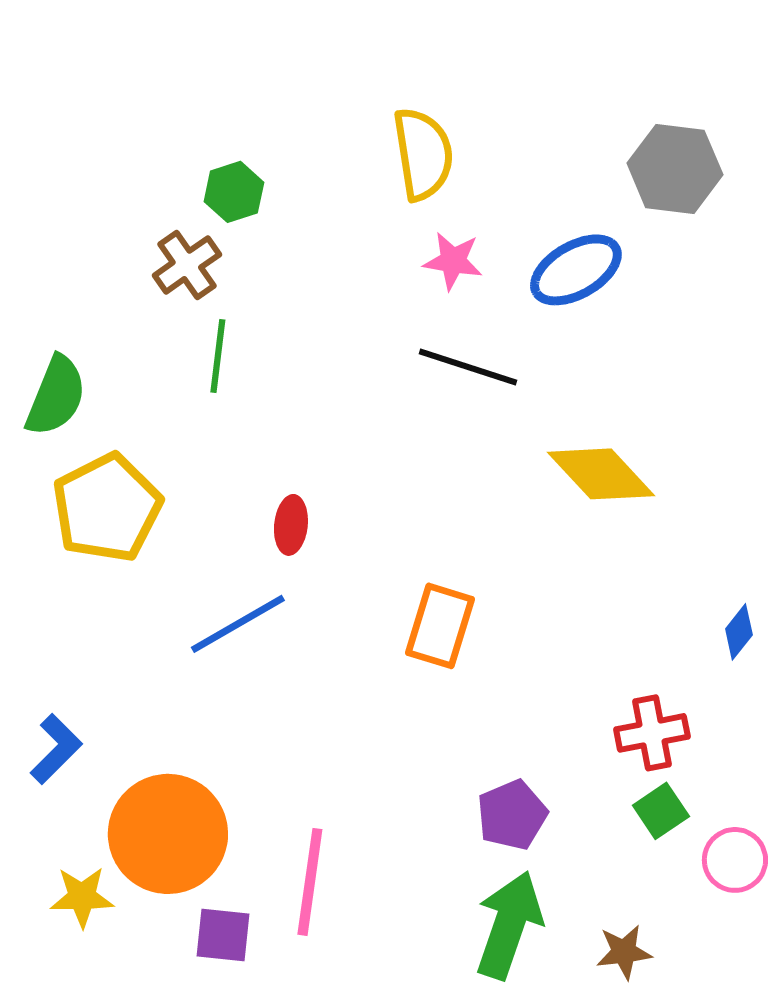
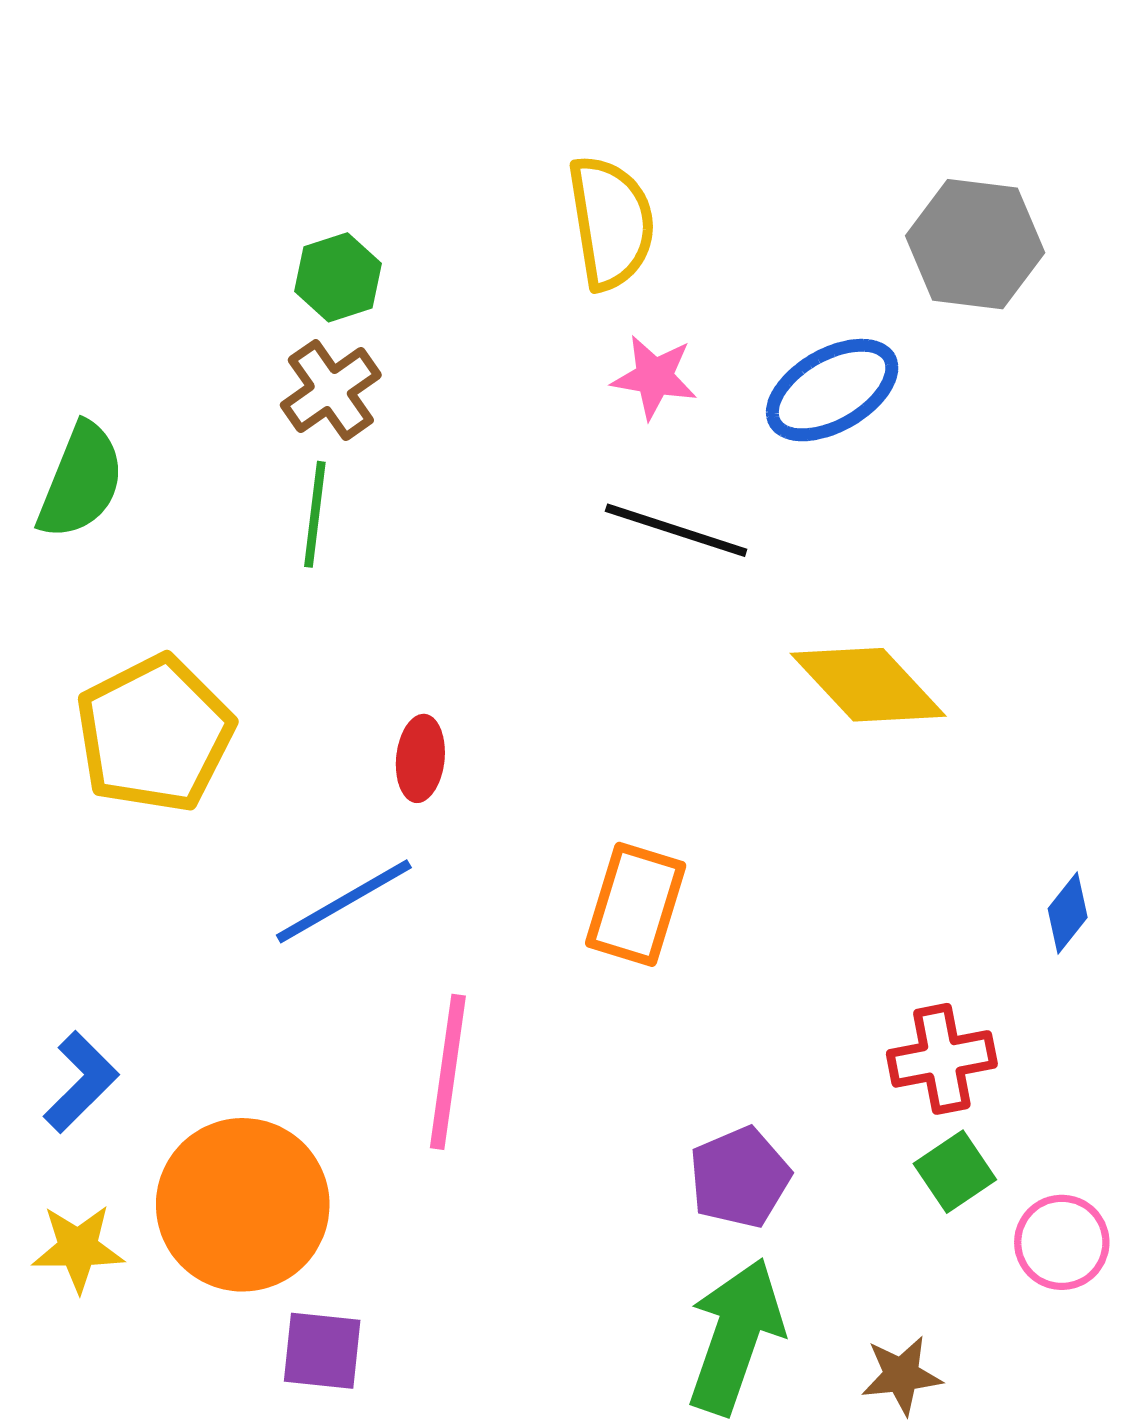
brown cross: (187, 265) -> (331, 390), moved
green semicircle: (56, 396) -> (81, 481), moved
pink line: (310, 882) -> (448, 1072), moved
yellow star: (82, 897) -> (78, 1248), moved

